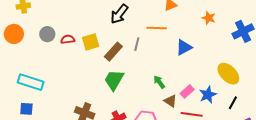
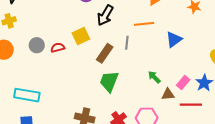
yellow square: (91, 42) -> (81, 36), moved
brown triangle: (170, 101) -> (168, 94), turned -32

